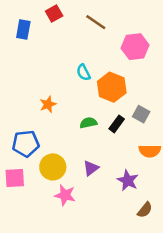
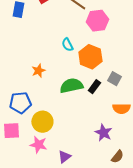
pink hexagon: (135, 47) -> (97, 21), moved
green semicircle: (88, 123) -> (71, 86), size x1.6
purple triangle: (91, 168) -> (64, 157), moved
pink star: (65, 195) -> (38, 145), moved

